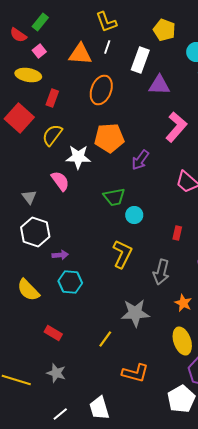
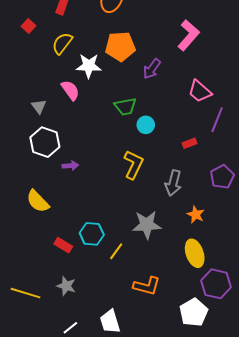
red square: (19, 118) -> (29, 26), size x0.5
red rectangle: (177, 233) -> (190, 143), turned 56
cyan hexagon: (70, 282) -> (92, 234), moved

